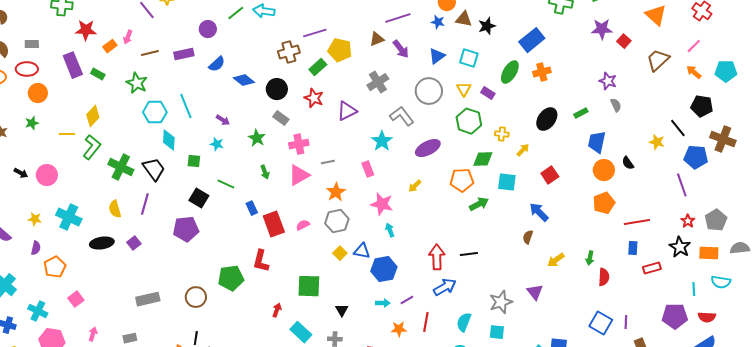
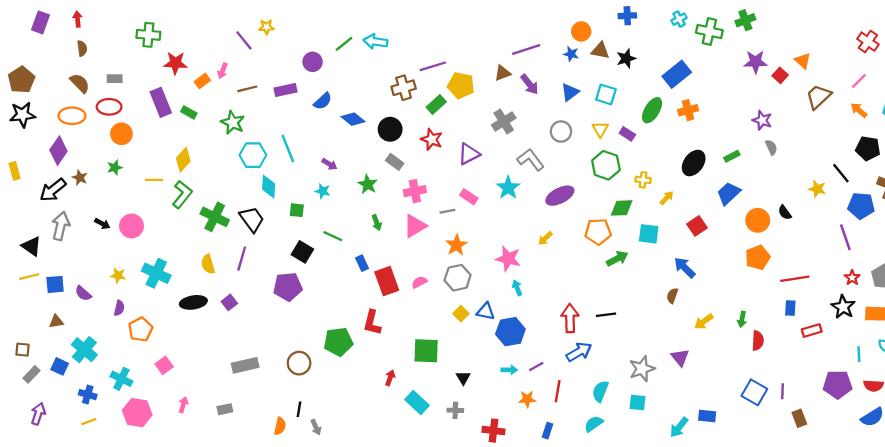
orange triangle: (656, 15) -> (803, 61), moved, size x0.7
gray circle: (429, 91) -> (561, 132), size x0.7
blue trapezoid: (597, 142) -> (728, 193), moved, turned 35
pink rectangle: (368, 169) -> (469, 197), moved, turned -35

